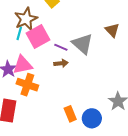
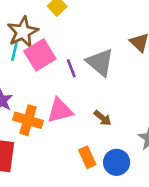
purple line: (61, 47) -> (71, 68), turned 48
brown arrow: (61, 63) -> (102, 118), moved, turned 48
pink triangle: (23, 65) -> (60, 111), moved

